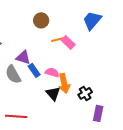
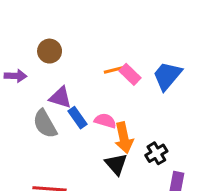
brown circle: (41, 20) -> (50, 51), moved
blue trapezoid: (92, 20) -> (167, 76), moved
black triangle: (53, 93) -> (116, 164), moved

